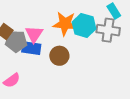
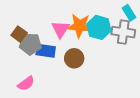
pink triangle: (34, 34) -> (60, 29), moved

